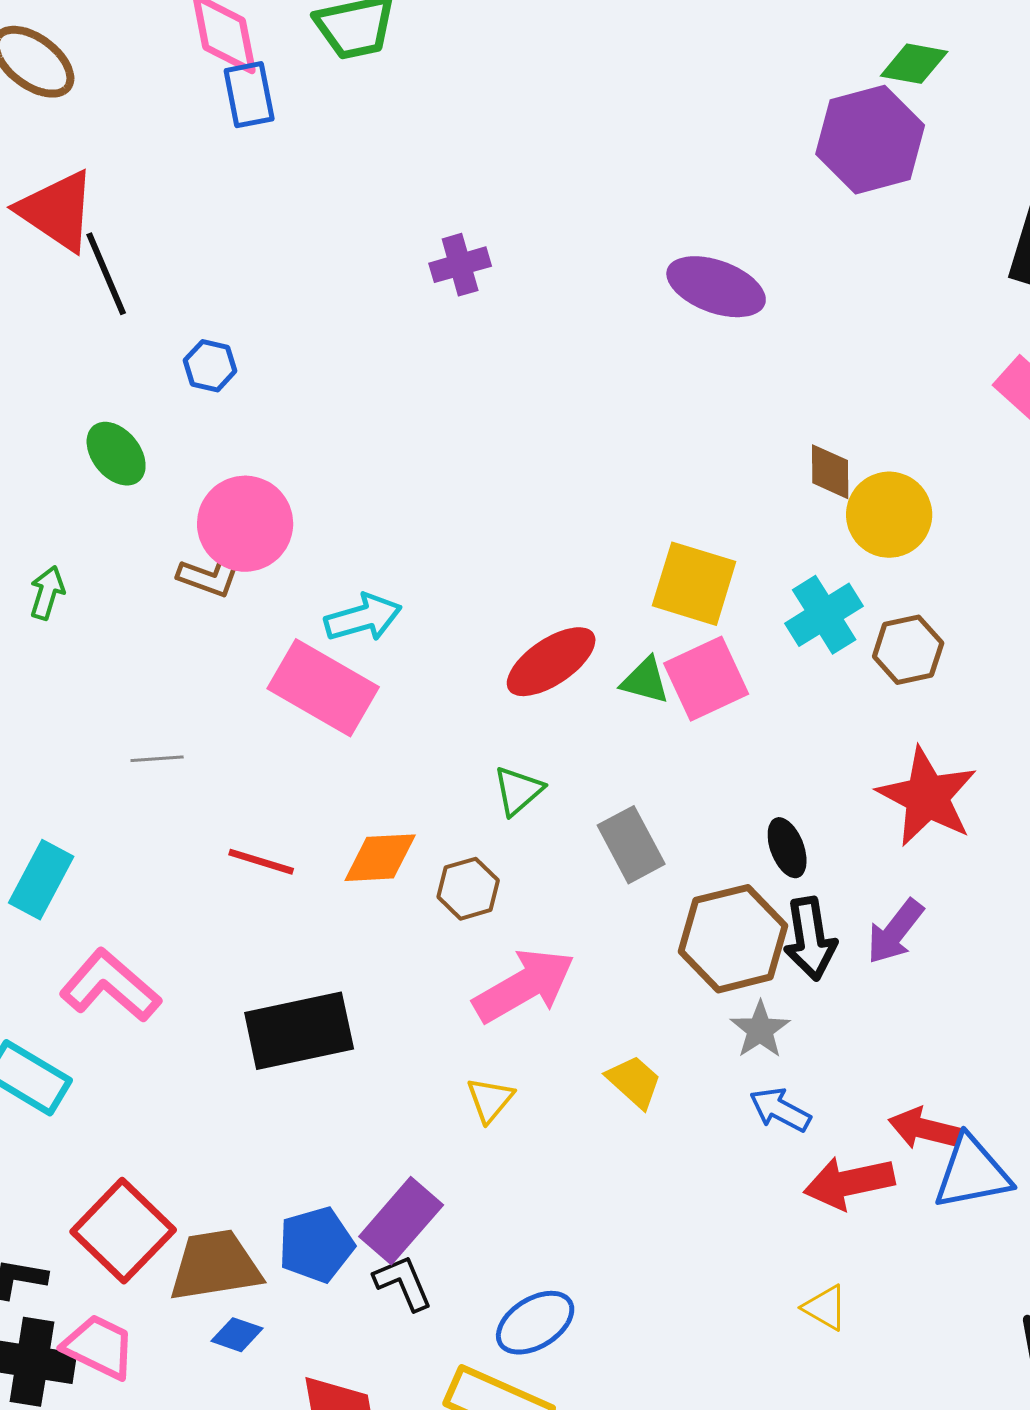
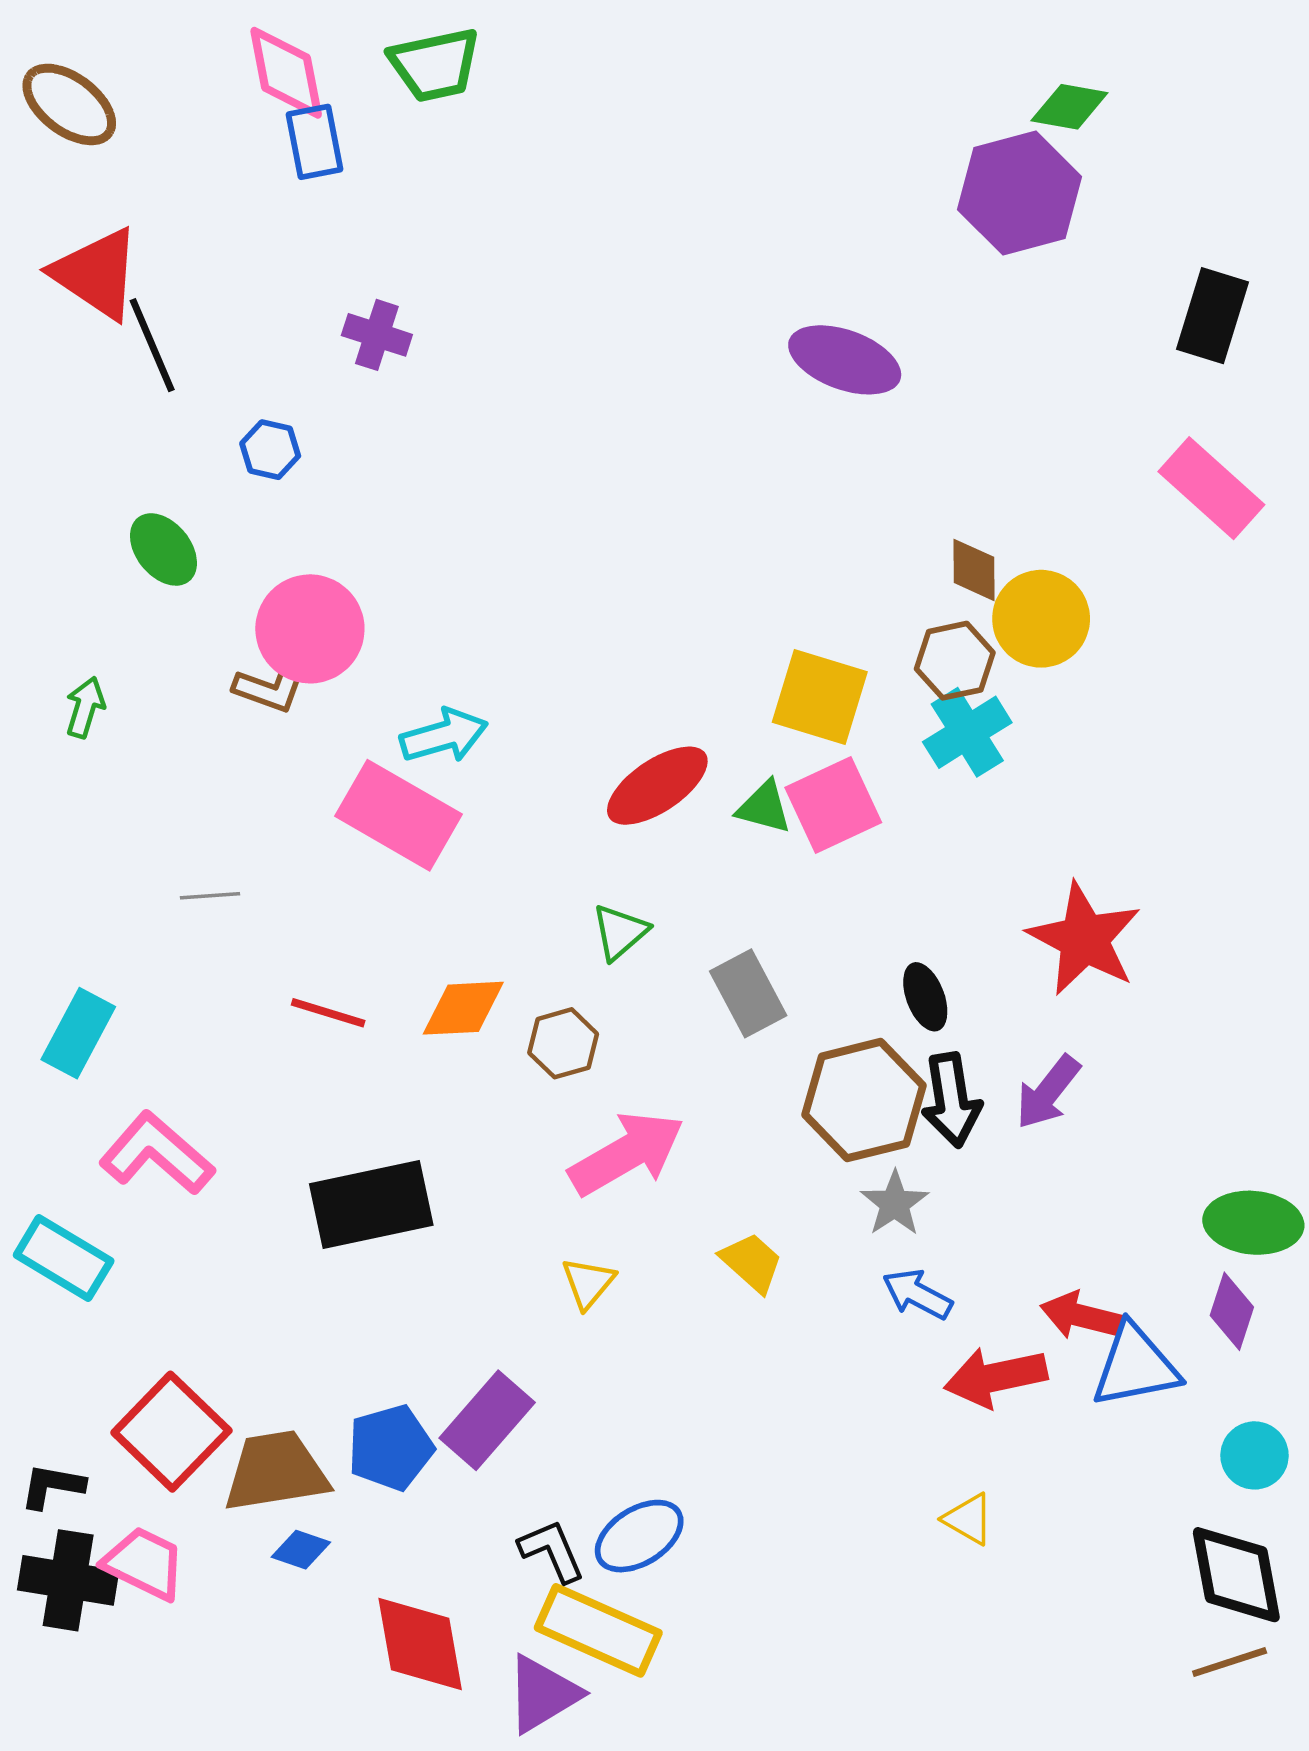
purple cross: (460, 265) -> (377, 335), moved, turned 34
brown hexagon: (908, 650) -> (955, 661), moved
black L-shape: (403, 1283) -> (552, 1551), moved

